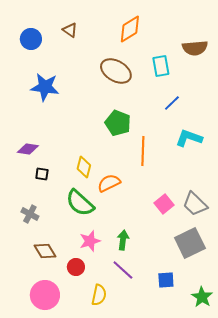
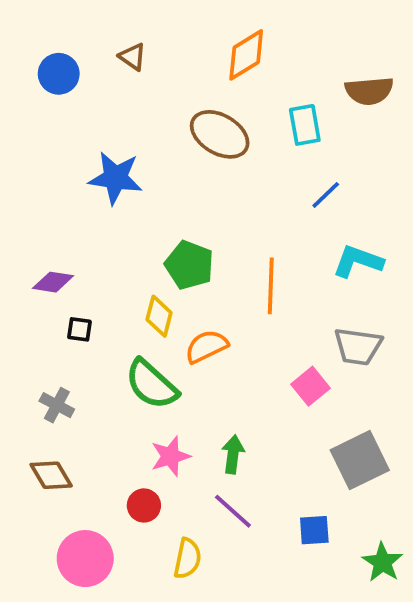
blue star: (45, 87) -> (115, 178), moved
green pentagon: (118, 123) -> (189, 265), moved
gray trapezoid: (195, 204) -> (358, 346), moved, turned -36
brown diamond: (45, 251) -> (51, 475), moved

